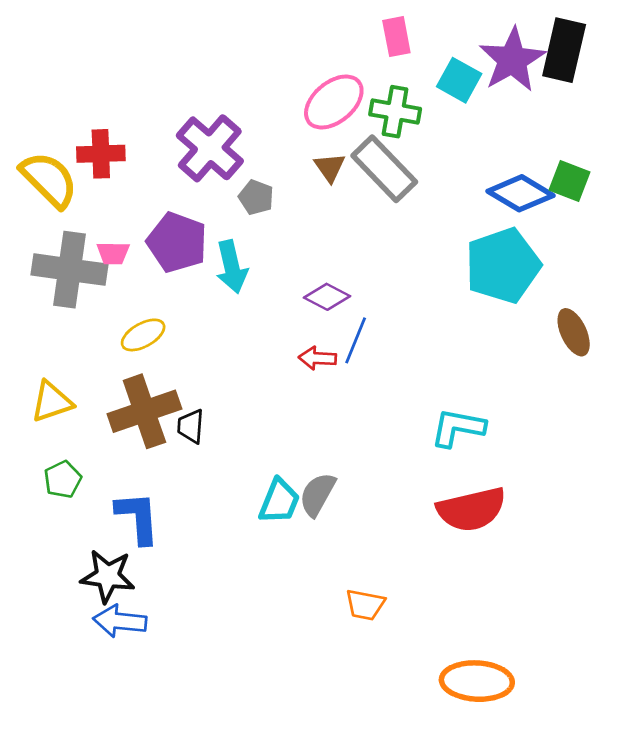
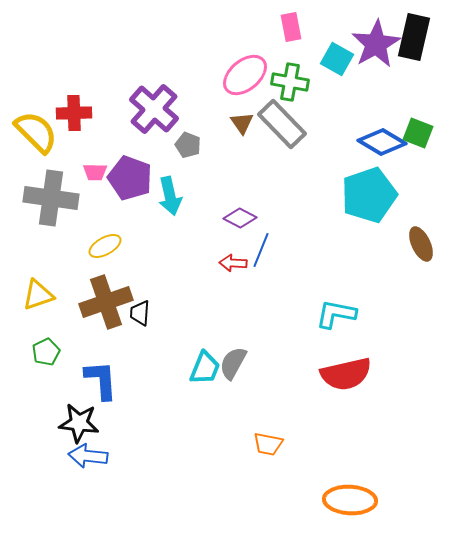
pink trapezoid: (113, 253) -> (95, 172), moved

